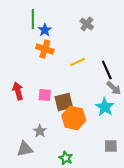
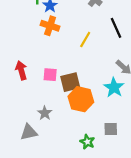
yellow line: (78, 62) -> (85, 40), turned -35
black line: (107, 70) -> (116, 28), moved
gray square: (111, 146) -> (111, 129), moved
green star: (66, 158) -> (87, 142), moved

